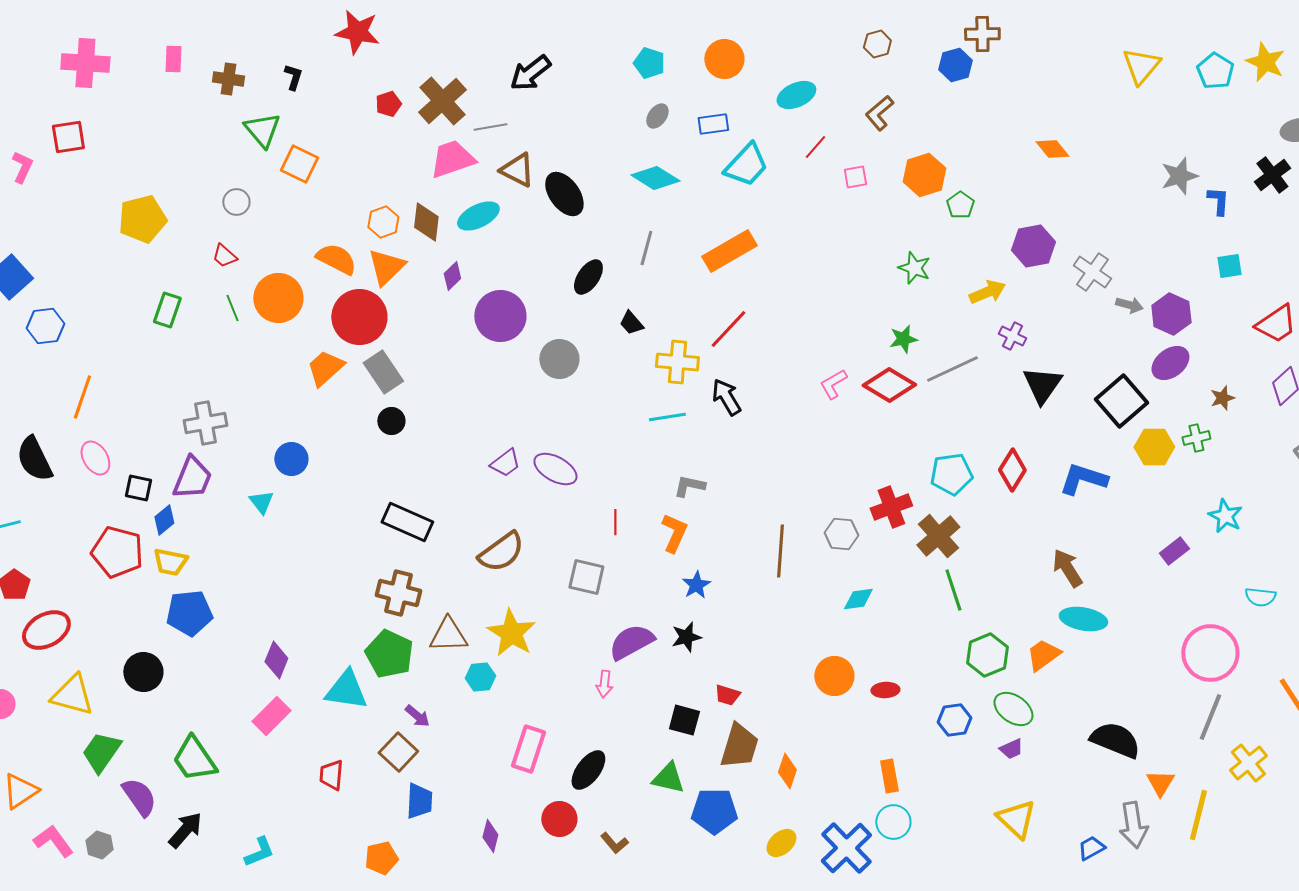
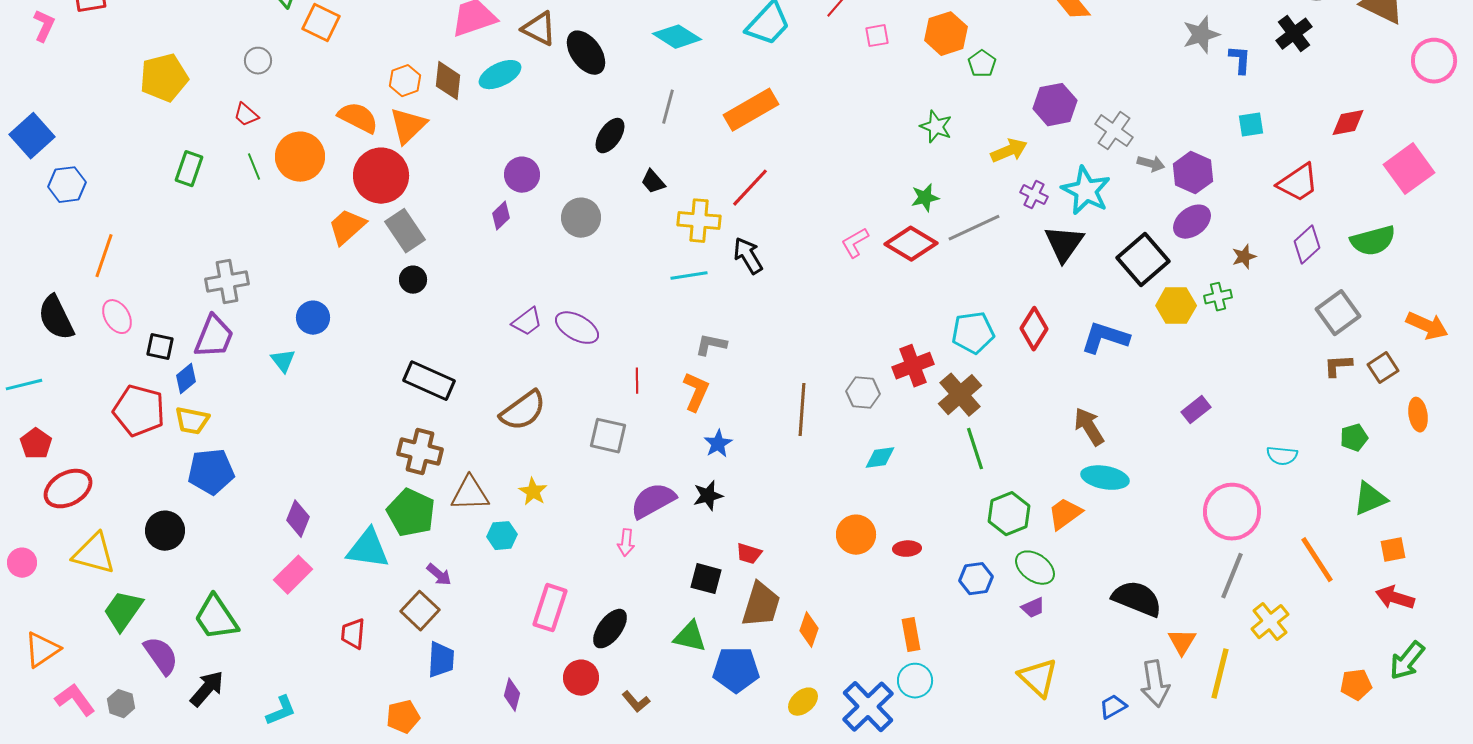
purple diamond: (452, 276) -> (501, 216), moved
purple circle: (500, 316) -> (522, 175), size x0.7
cyan star: (1225, 516) -> (1086, 191), moved, size x1.4
yellow star: (511, 633) -> (533, 492), size x0.6

